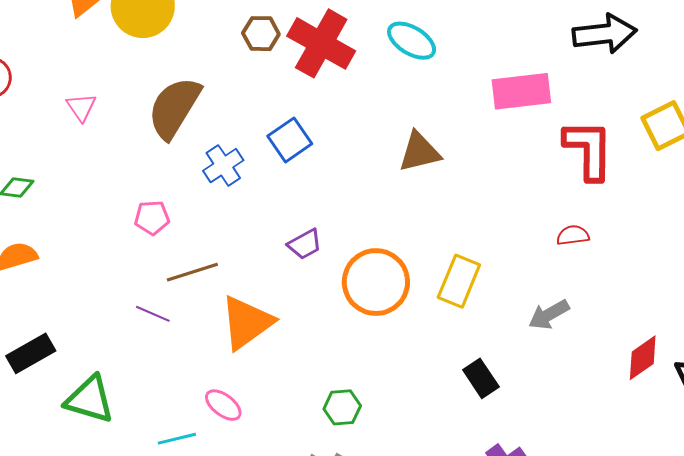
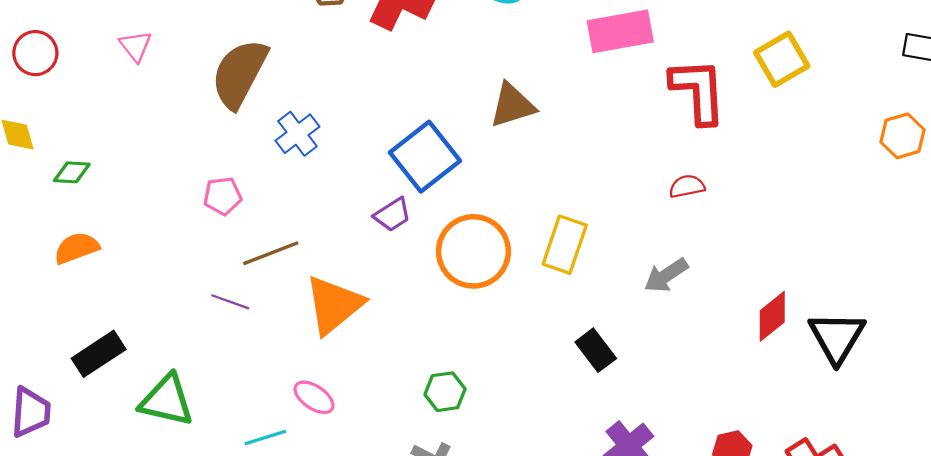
pink triangle: (81, 107) -> (136, 46), moved
blue square: (290, 140) -> (425, 157), moved, size x1.4

